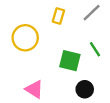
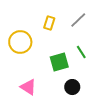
green square: (70, 61) -> (59, 62), turned -30

